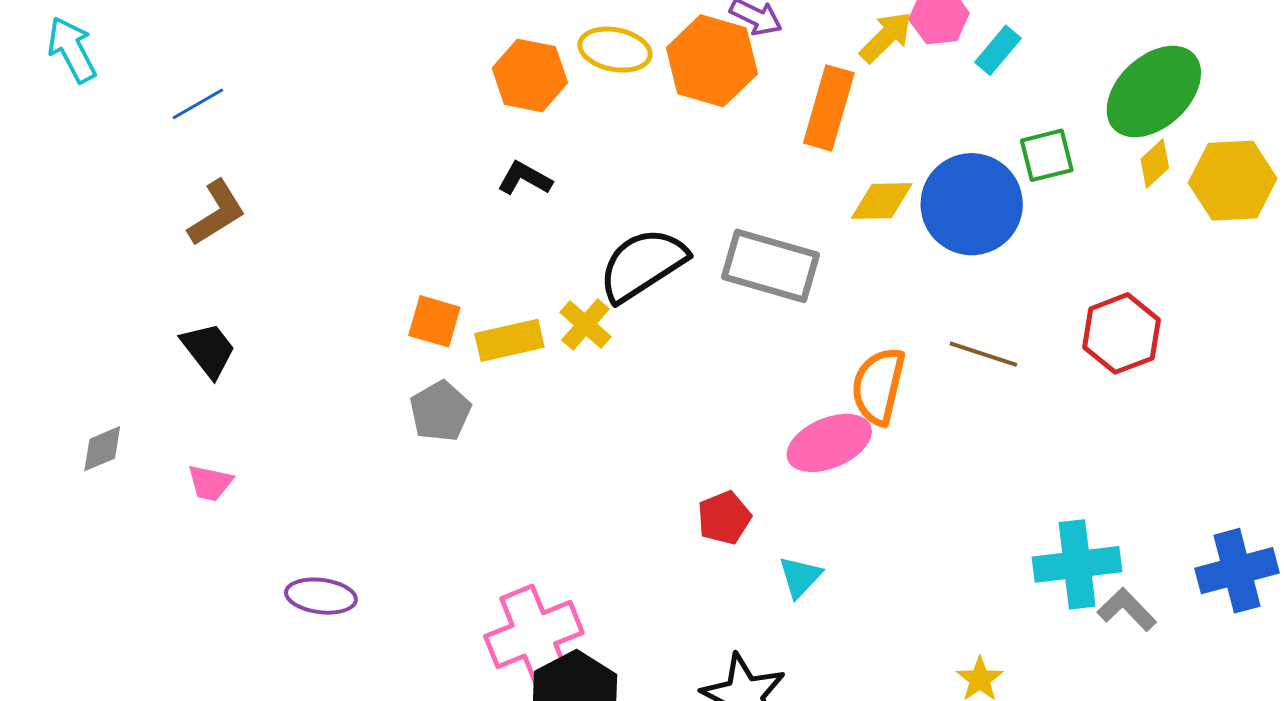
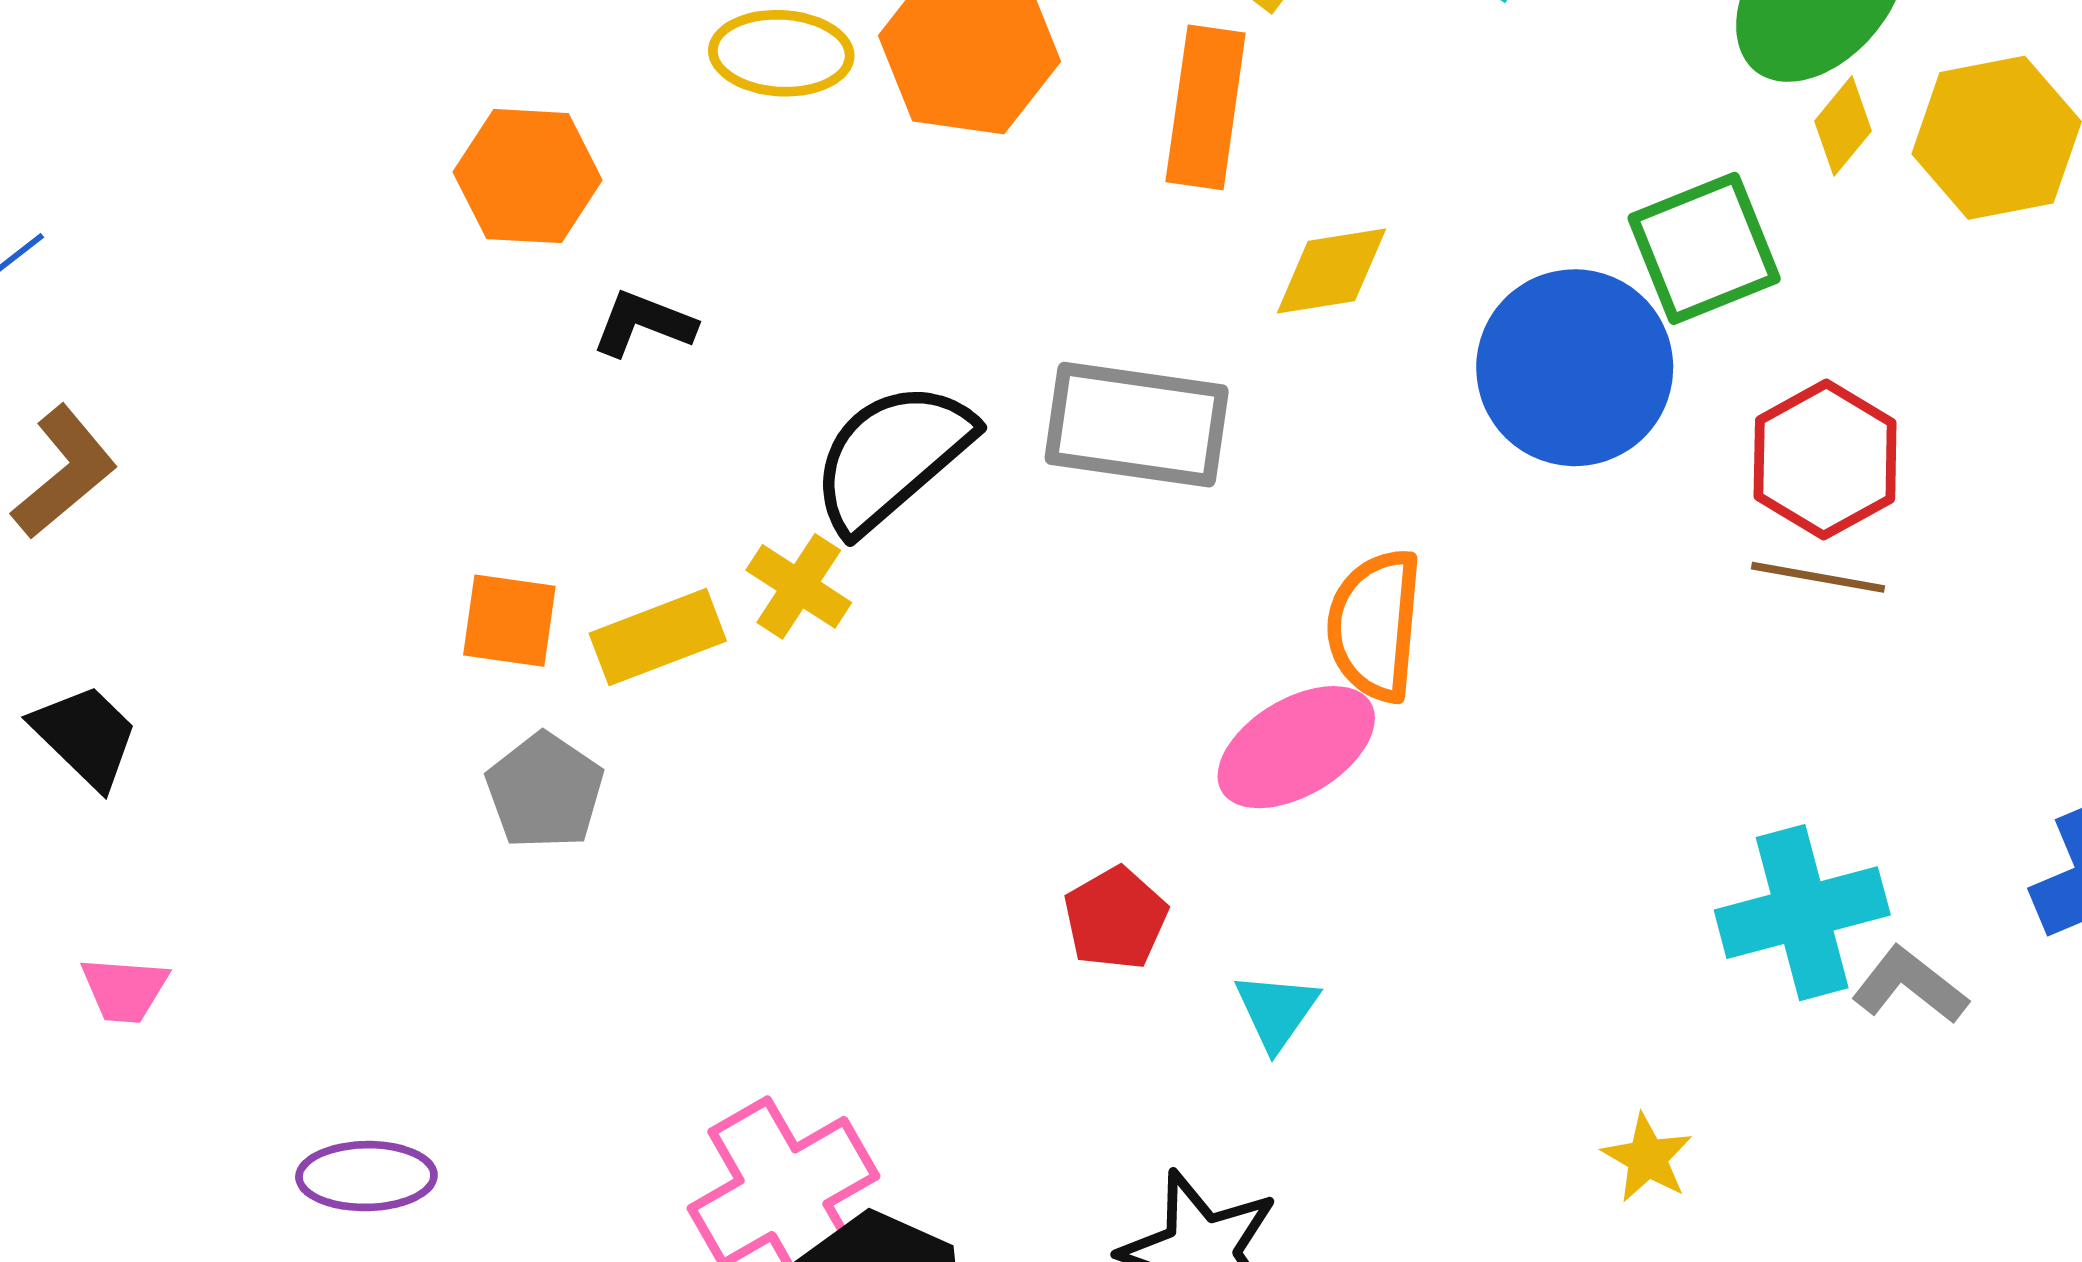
orange hexagon: (530, 75) -> (528, 176), moved
green square: (1047, 155) -> (1704, 248), moved, size x1.4
blue circle: (972, 204) -> (1575, 368), moved
brown line: (983, 354) -> (1818, 577), moved

